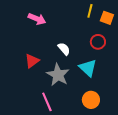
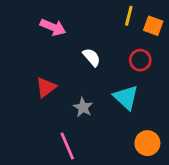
white semicircle: (64, 49) -> (92, 57), moved
gray star: (58, 75) -> (83, 107), size x0.6
orange circle: (91, 100) -> (147, 143), moved

